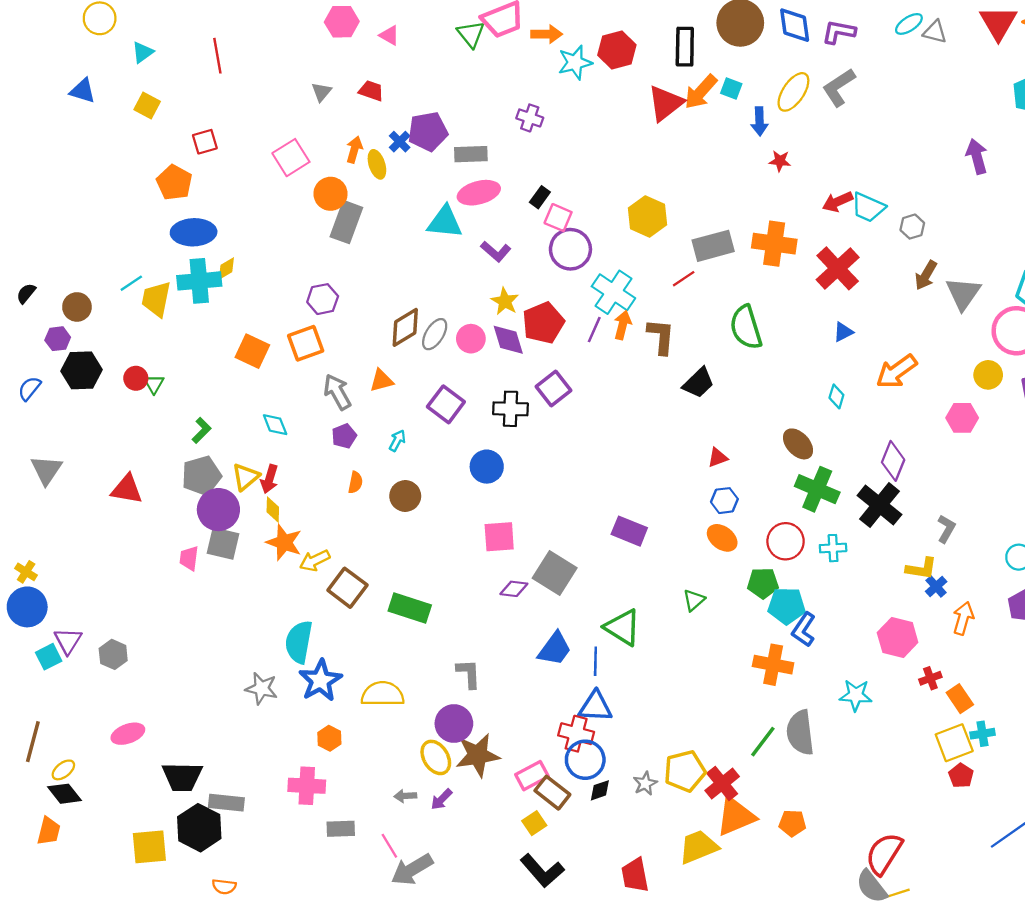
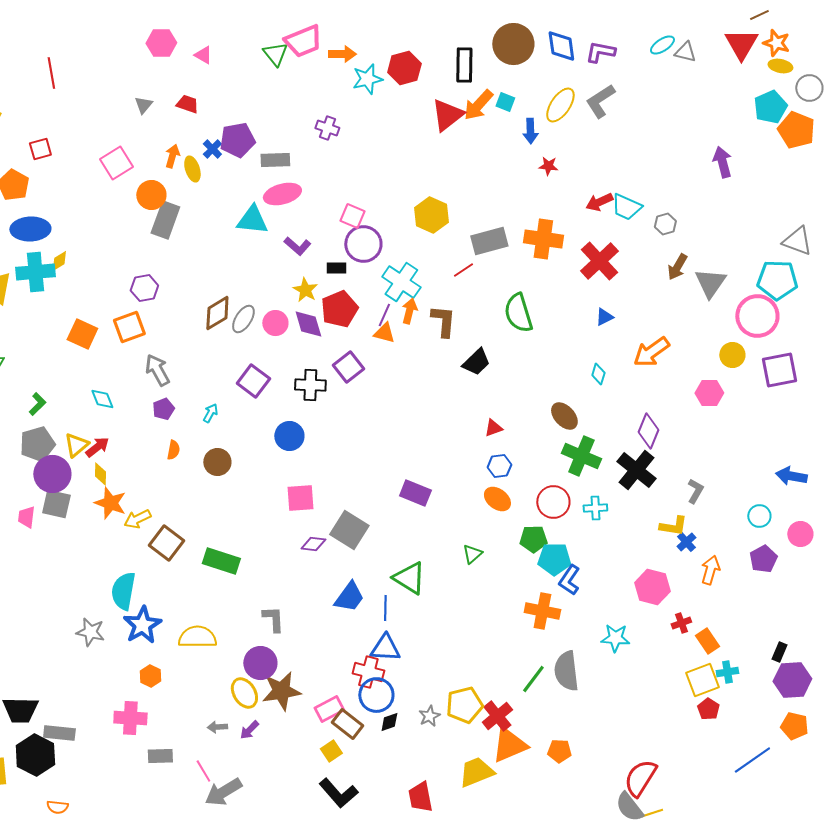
black rectangle: (540, 197) -> (336, 268), moved, turned 54
orange triangle: (381, 381) -> (384, 333), moved, turned 30
red arrow: (269, 479) -> (97, 447), turned -145

